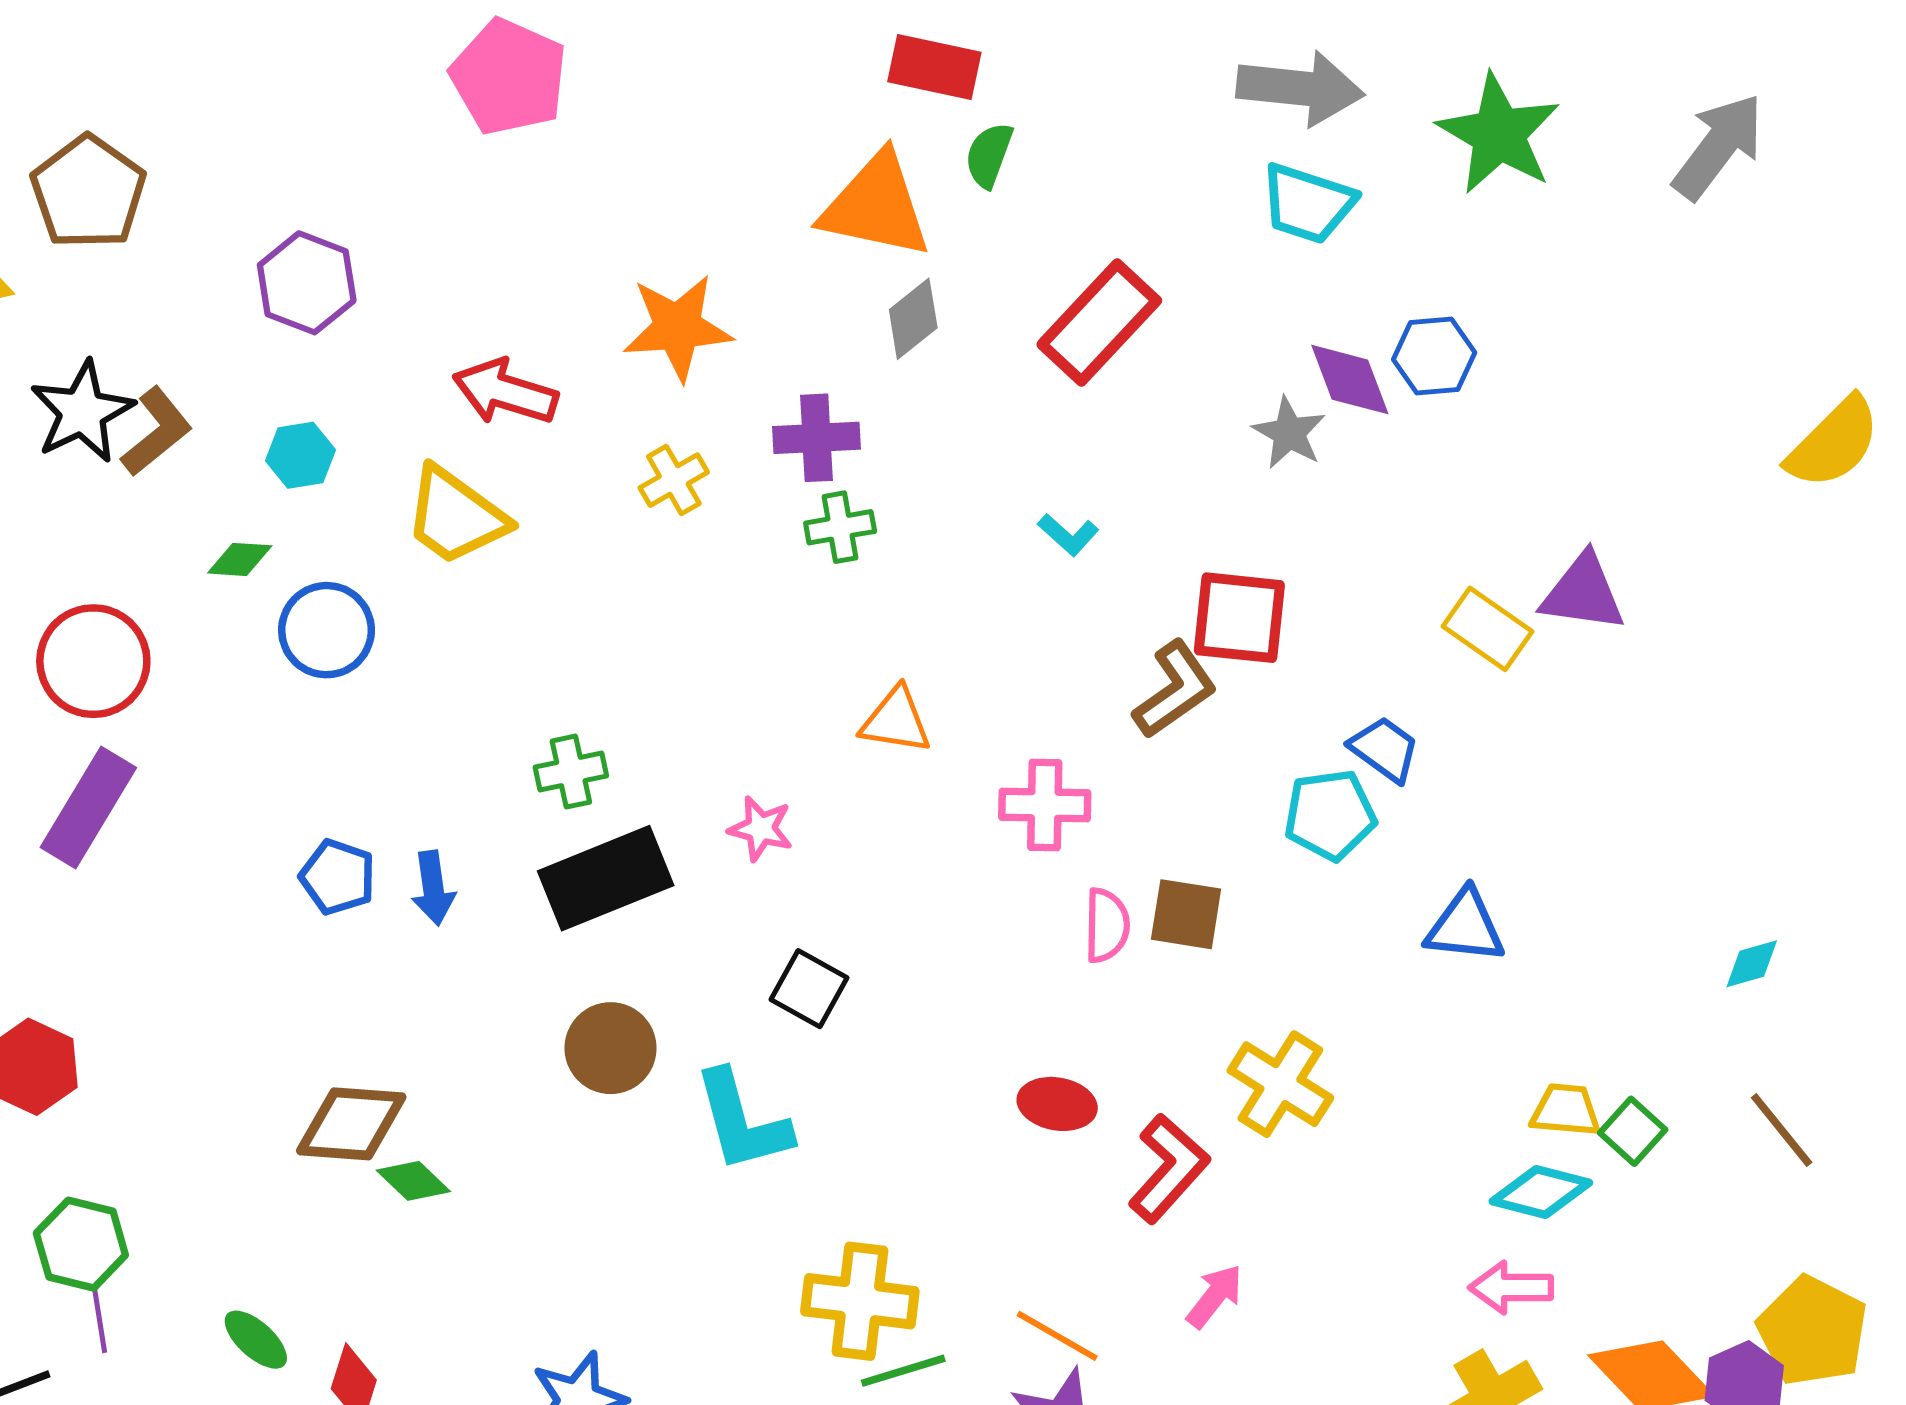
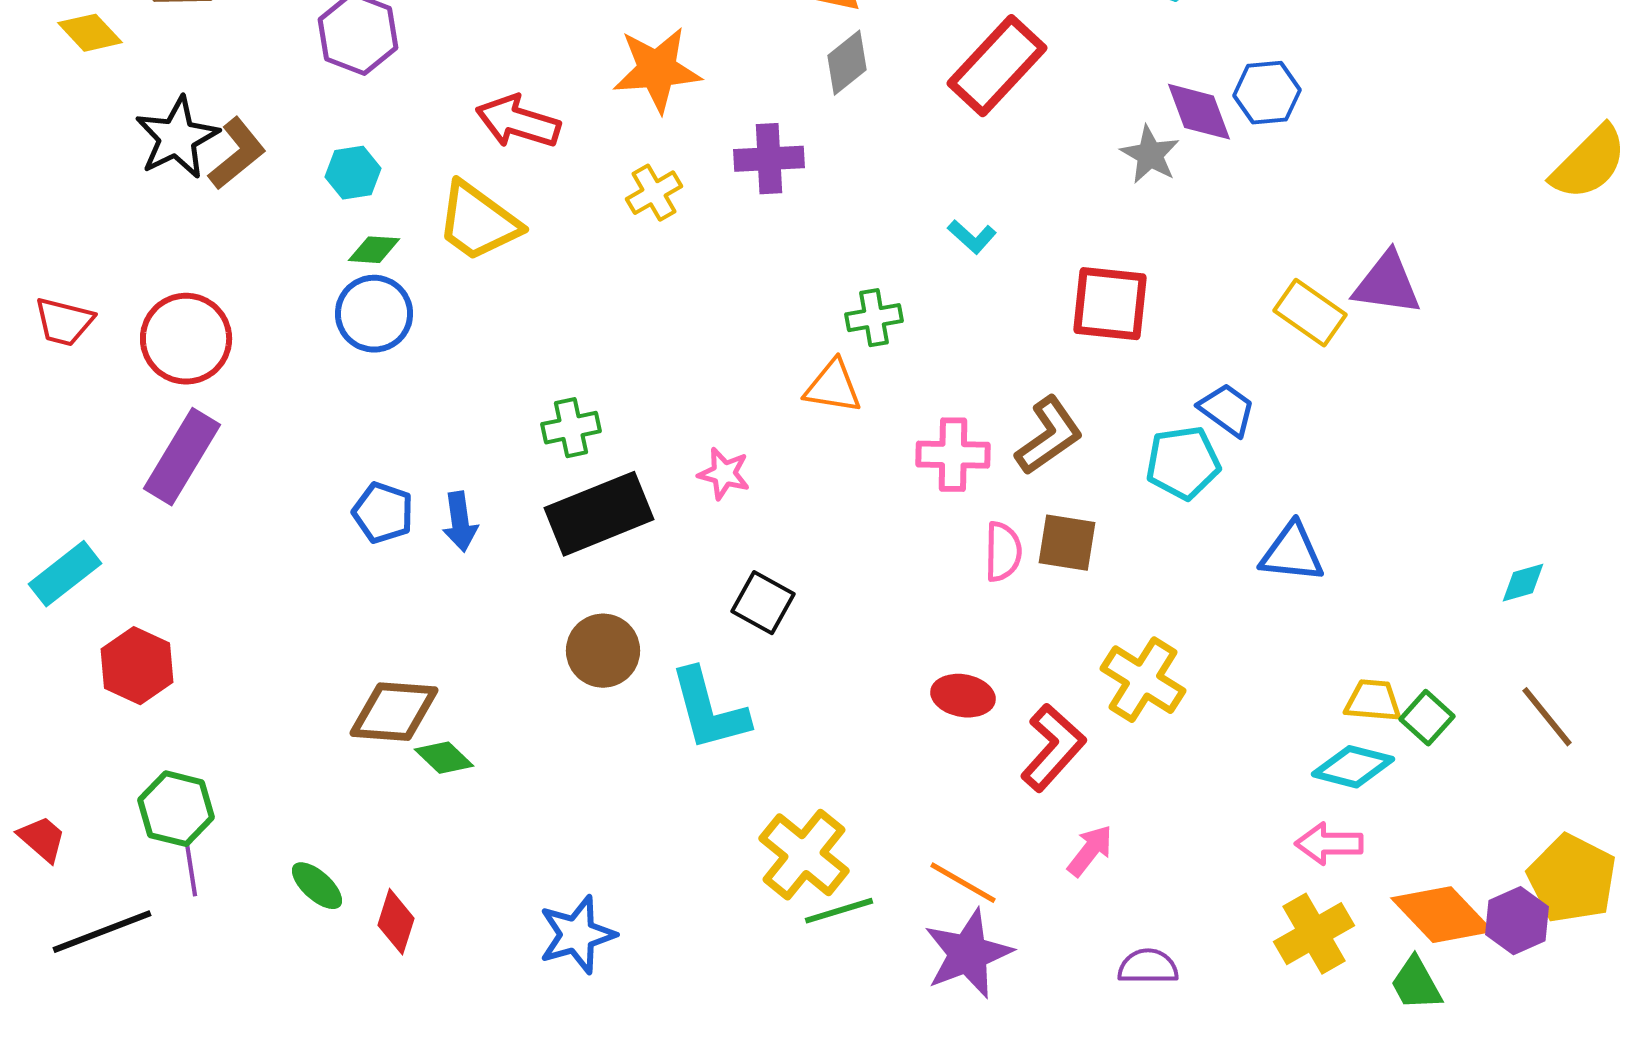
green cross: (840, 527) -> (874, 318), moved
green diamond: (240, 559) -> (374, 250), moved
brown L-shape: (1175, 690) -> (1049, 436), moved
yellow cross: (860, 1301) -> (804, 855), turned 32

